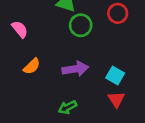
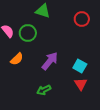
green circle: (81, 25) -> (28, 33), moved
purple arrow: (75, 69) -> (50, 61), turned -42

